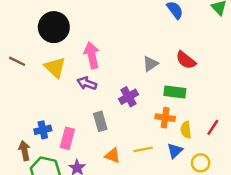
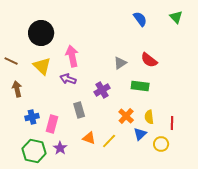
orange cross: (165, 118) -> (126, 116), moved, turned 35
red line: (213, 127) -> (172, 123), moved, turned -32
yellow line: (143, 149) -> (109, 141), moved, turned -35
brown arrow: (24, 151) -> (17, 89), moved

